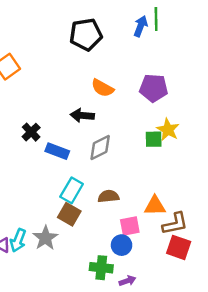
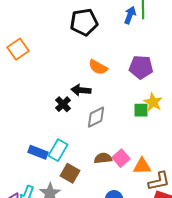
black cross: (31, 132) -> (63, 104), moved
blue rectangle: (57, 151) -> (38, 152), moved
cyan rectangle: (72, 190) -> (58, 150), moved
pink square: (130, 226) -> (121, 158), moved, turned -30

